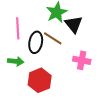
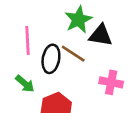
black triangle: (74, 24) -> (101, 35), turned -42
green arrow: (16, 61) -> (25, 84), turned 35

